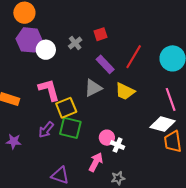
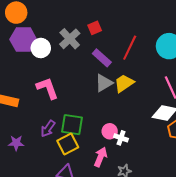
gray cross: (75, 43) -> (70, 39), size x1.5
gray triangle: (93, 88) -> (104, 83), moved
yellow trapezoid: (125, 91) -> (124, 83), turned 125
yellow square: (66, 108) -> (68, 144), moved

